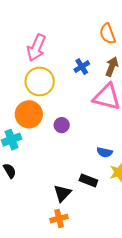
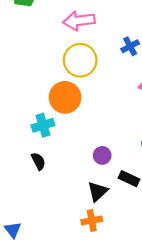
pink arrow: (36, 48) -> (79, 21), turned 56
purple circle: (62, 125) -> (102, 155), moved

